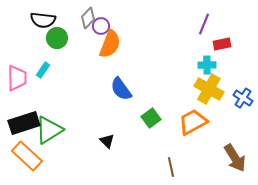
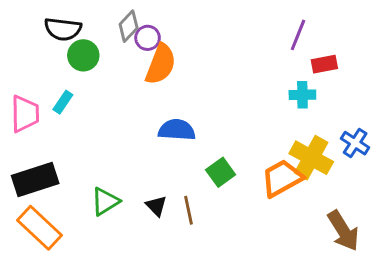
blue semicircle: (121, 89) -> (177, 130), turned 130
yellow cross: (209, 89) -> (311, 158), moved
green triangle: (49, 130) -> (105, 201), moved, size x0.7
brown line: (171, 167) -> (188, 210), moved

